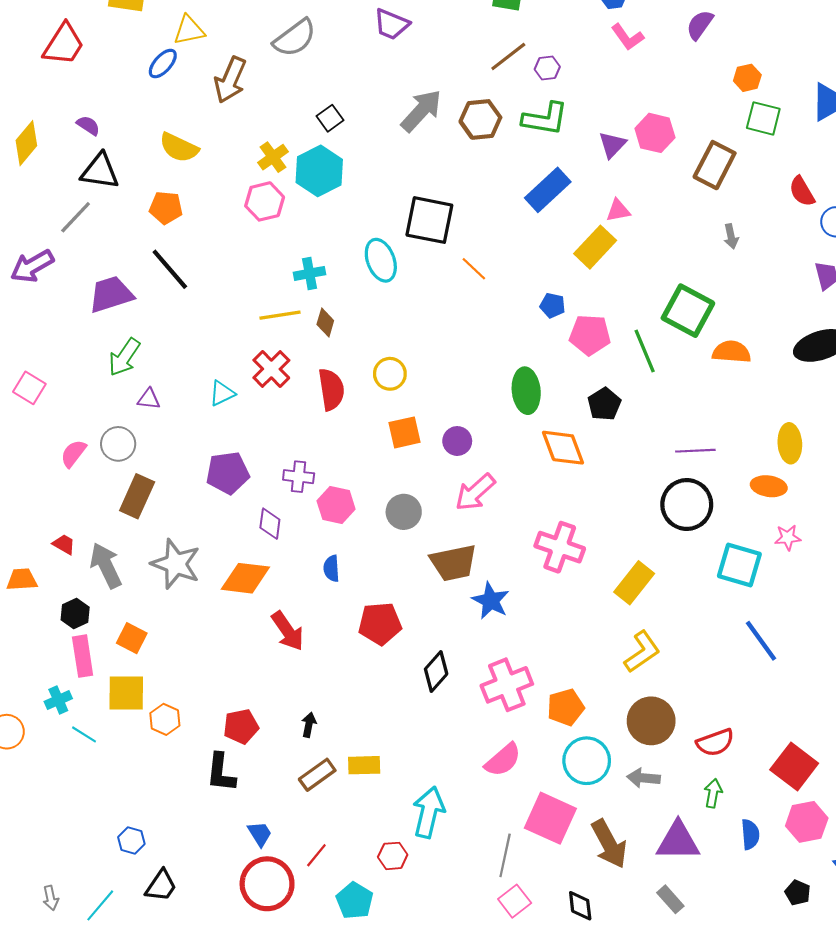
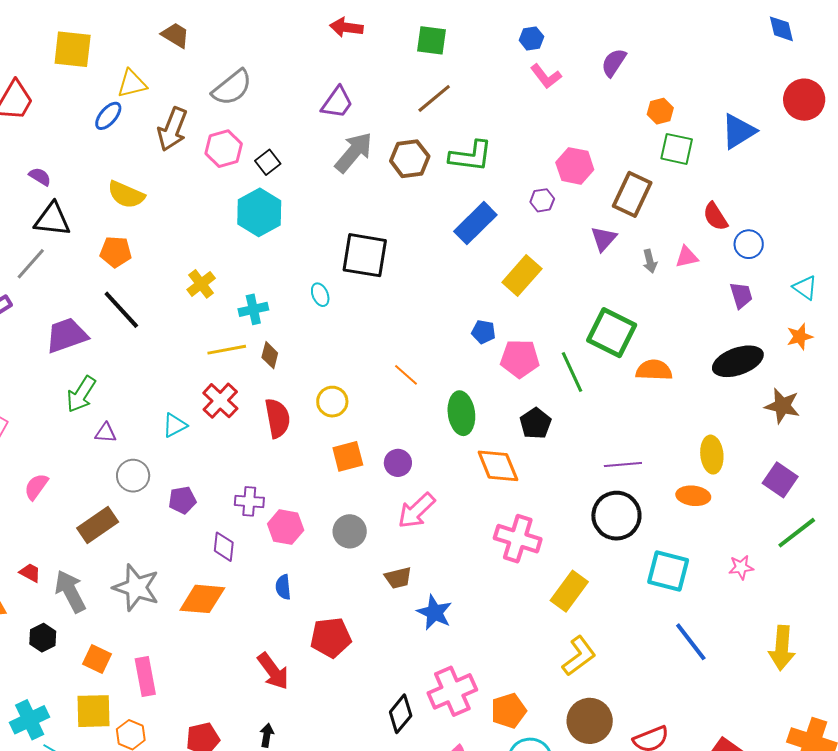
purple trapezoid: (391, 24) -> (337, 102), moved, turned -75
purple hexagon: (547, 68) -> (542, 200), moved
purple triangle: (612, 145) -> (604, 239), moved
yellow cross: (273, 157) -> (201, 284), moved
pink hexagon: (265, 201) -> (224, 149), moved
pink triangle: (618, 211) -> (687, 257), moved
cyan ellipse: (381, 260) -> (320, 295), size x0.6
orange line: (474, 269) -> (406, 375), moved
gray circle: (118, 444) -> (133, 476), moved
purple pentagon: (228, 473) -> (182, 500), size x0.7
brown rectangle: (137, 496) -> (98, 525), turned 33
pink star: (788, 538) -> (741, 567), moved
pink cross: (560, 547) -> (518, 539), moved
brown trapezoid: (453, 563) -> (398, 578), size x0.6
red arrow: (288, 631) -> (273, 671), moved
pink rectangle: (83, 656) -> (145, 677), moved
black diamond: (436, 672) -> (401, 714), moved
cyan cross: (58, 700) -> (30, 720), size x1.5

